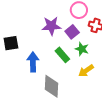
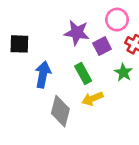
green star: (82, 49) -> (123, 72), moved
yellow arrow: (86, 71) -> (92, 99), moved

